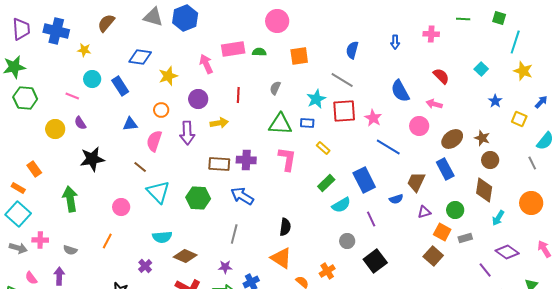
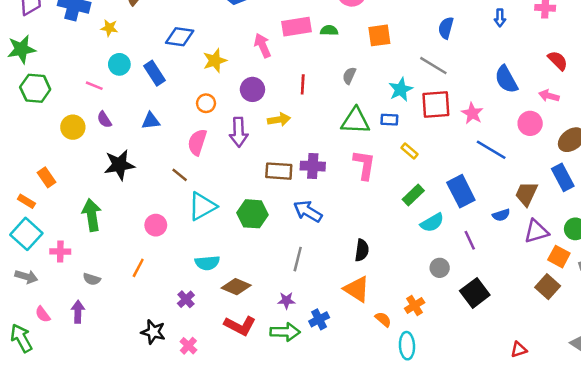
blue triangle: (130, 124) -> (151, 121), moved
cyan triangle: (158, 192) -> (202, 206), turned 45
purple triangle: (424, 212) -> (536, 231), size x1.5
pink cross: (40, 240) -> (60, 251), moved

